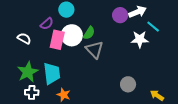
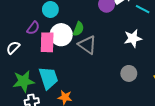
white semicircle: (24, 38) -> (13, 48), turned -64
white star: (140, 39) -> (133, 38), moved
green star: (28, 72) -> (24, 81), turned 30

